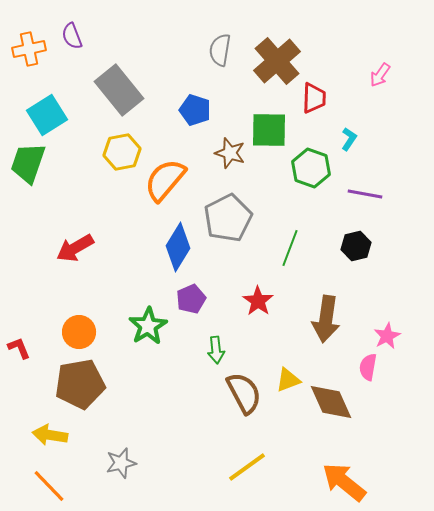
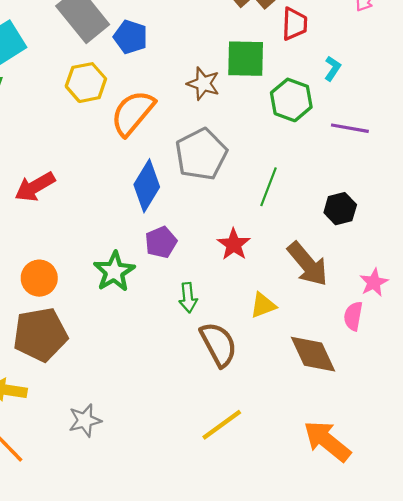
blue pentagon: (195, 110) -> (130, 37), moved
black hexagon: (356, 246) -> (340, 209), moved
brown arrow: (326, 319) -> (308, 264), turned -48
yellow triangle: (288, 380) -> (263, 305), moved

